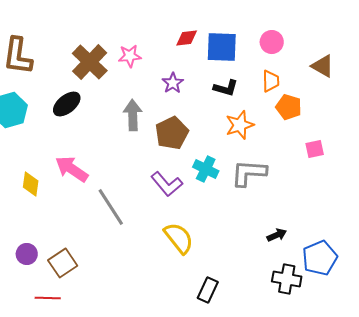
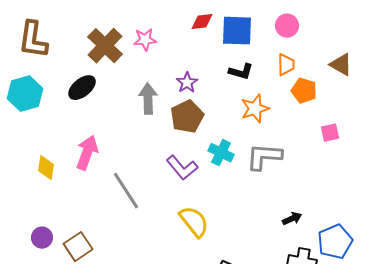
brown triangle: (323, 66) -> (341, 65), moved
purple star: (173, 83) -> (187, 83), moved
pink arrow: (72, 169) -> (87, 153), turned 76

